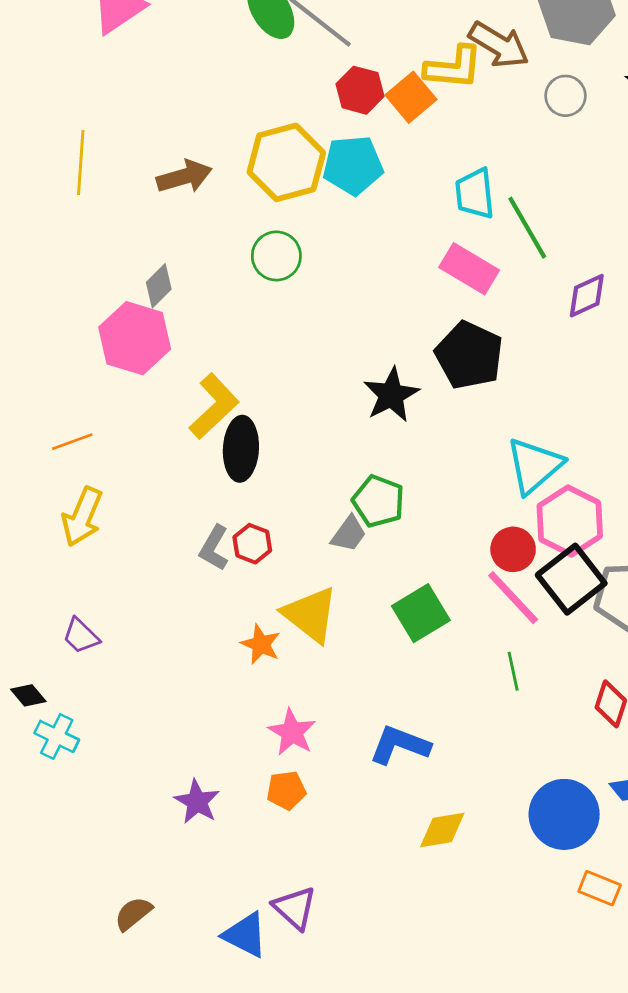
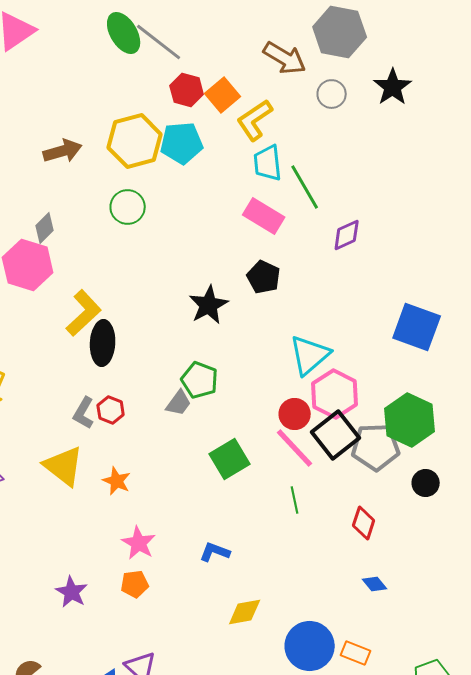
yellow L-shape: (454, 67) -> (255, 120), moved, turned 141
black pentagon: (469, 355) -> (264, 277), size x0.7
yellow triangle: (310, 615) -> (64, 466), moved
blue L-shape: (400, 745) -> (215, 552), size x0.7
blue circle: (564, 814) -> (310, 646), moved

